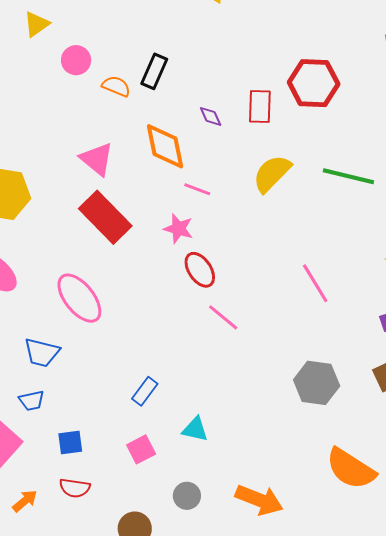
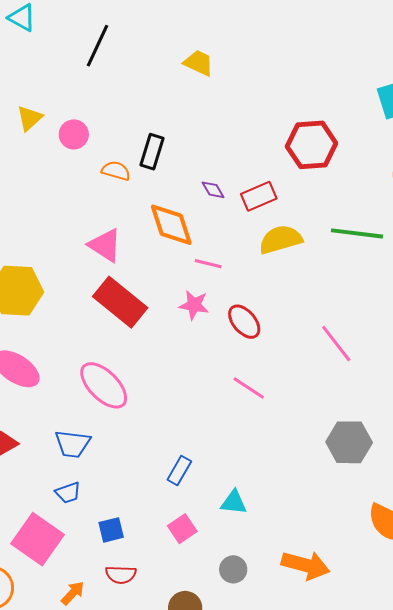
pink circle: (76, 60) -> (74, 134), moved
red rectangle: (260, 107) -> (259, 196), moved, turned 72
yellow semicircle: (272, 173) -> (281, 239), turned 36
red ellipse: (200, 270) -> (244, 322), moved

